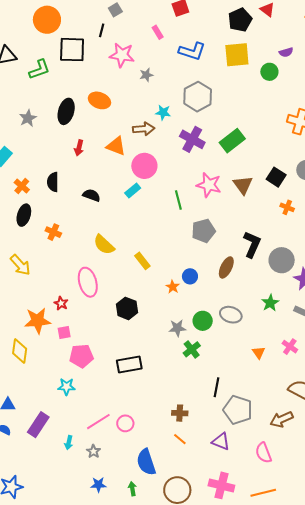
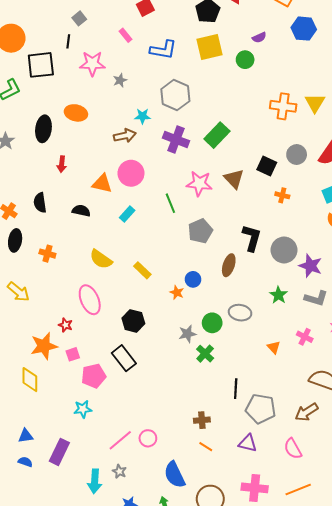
orange triangle: (116, 146) -> (102, 184), moved
cyan rectangle: (133, 191) -> (127, 214), moved
black rectangle: (129, 364) -> (124, 358), moved, turned 70
cyan arrow: (69, 443) -> (95, 481), moved, size x1.6

